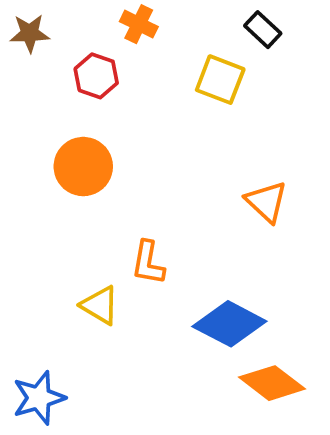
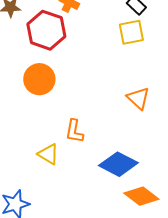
red hexagon: (96, 76) -> (46, 30), size x1.6
yellow square: (220, 80) -> (131, 32), moved, turned -32

